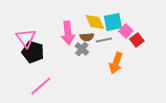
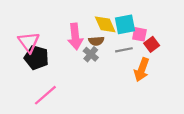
pink square: (126, 31) -> (139, 34), turned -32
gray line: (104, 40) -> (124, 50), moved
orange arrow: (116, 63) -> (142, 70), moved

